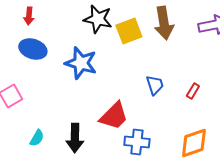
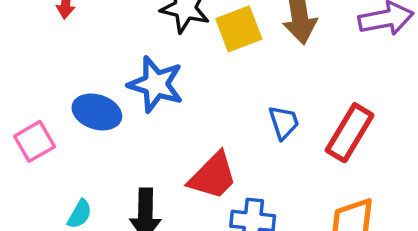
blue ellipse: (33, 49) -> (97, 112), moved
red rectangle: (193, 91) -> (350, 133), size x2.0

